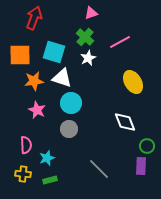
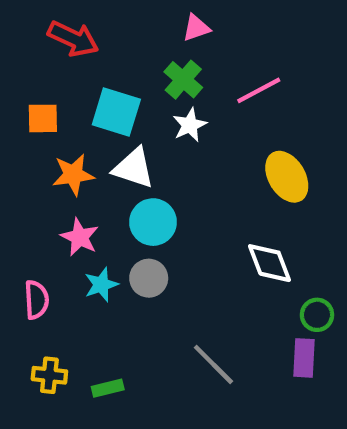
red arrow: (34, 18) -> (73, 39), turned 95
orange square: (20, 55) -> (43, 118), size x0.7
pink semicircle: (26, 145) -> (36, 300), moved
cyan star: (47, 158) -> (101, 285), moved

